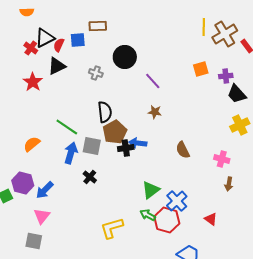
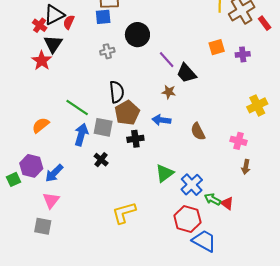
blue square: (78, 40) -> (103, 17), moved
black triangle: (57, 66) -> (53, 44), moved, turned -30
gray cross: (96, 73) -> (107, 51), turned -32
black trapezoid: (237, 94) -> (186, 73), moved
blue arrow: (138, 143) -> (161, 120), moved
black cross: (126, 148) -> (135, 139), moved
green arrow: (148, 215) -> (212, 199), moved
red hexagon: (167, 220) -> (187, 219), moved

